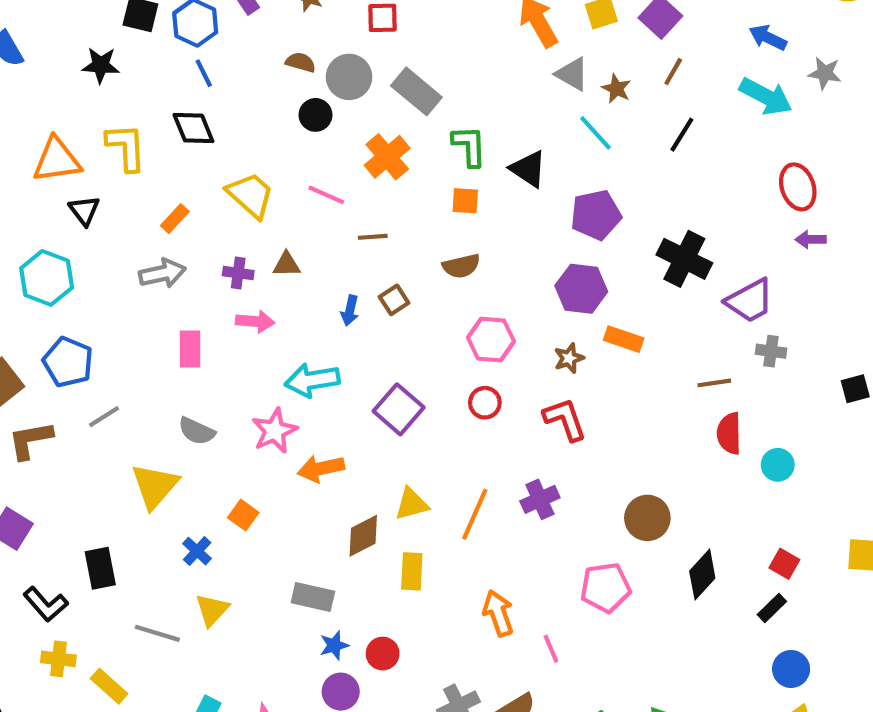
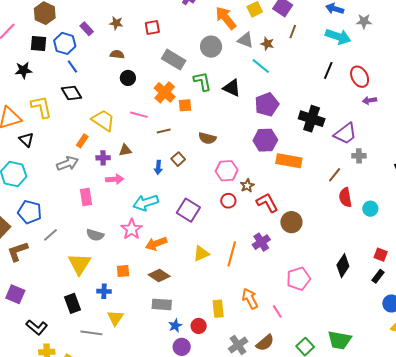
gray circle: (349, 77) -> (211, 47), moved
black line: (682, 135) -> (328, 71), moved
orange square: (465, 201) -> (185, 105), moved
orange rectangle: (175, 219) -> (82, 141), moved
brown semicircle: (461, 266) -> (207, 138), turned 36
orange rectangle: (624, 339) -> (289, 161), size x1.4
brown star: (569, 358) -> (247, 186), moved
brown line: (714, 383) -> (335, 175), turned -35
orange square: (243, 515) -> (123, 271), turned -32
brown circle: (647, 518) -> (291, 222), moved
brown diamond: (363, 536) -> (159, 275), moved, turned 70
blue cross: (197, 551) -> (104, 291), turned -32
black rectangle: (100, 568) -> (73, 303), moved
yellow rectangle: (412, 571) -> (218, 309), moved

